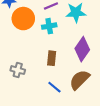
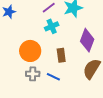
orange circle: (23, 19) -> (30, 51), moved
blue line: (54, 87) -> (53, 77), moved

